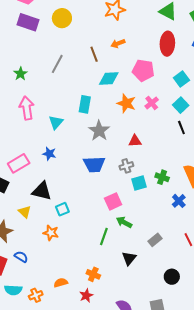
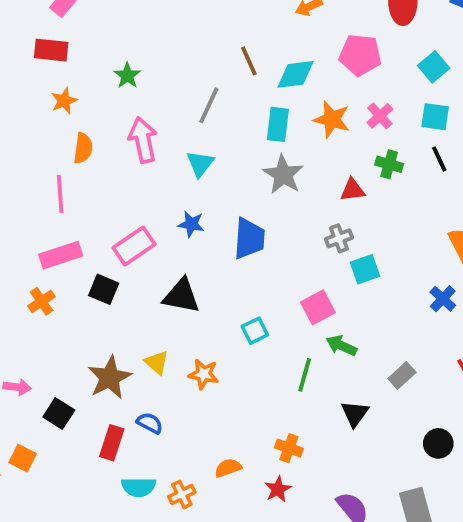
brown line: (94, 54) -> (249, 61), moved
gray line: (57, 64) -> (209, 105), moved
cyan rectangle: (85, 104) -> (278, 124), moved
cyan square: (181, 105) -> (435, 117), turned -35
blue trapezoid: (94, 164) -> (249, 239), moved, turned -80
green cross: (162, 177) -> (389, 164), moved
cyan square: (62, 209) -> (255, 331), moved
yellow triangle: (25, 212) -> (157, 363), moved

